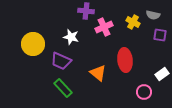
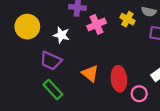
yellow circle: (33, 44) -> (27, 27), moved
red ellipse: (125, 60) -> (119, 79), moved

